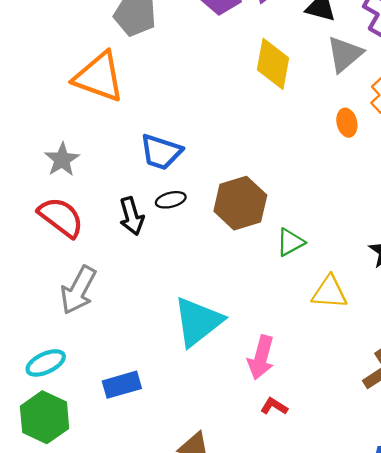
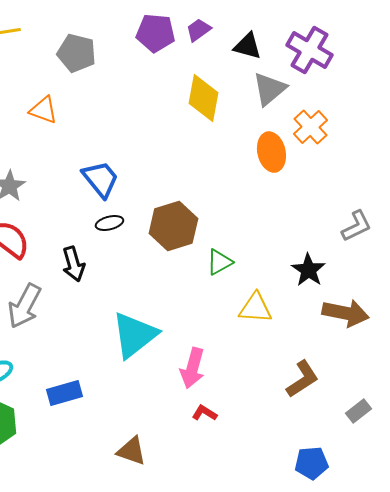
orange triangle: (99, 77) -> (43, 110), size x0.6
orange ellipse: (347, 123) -> (271, 152), size x1.5
blue trapezoid: (161, 152) -> (100, 179), turned -147
black arrow: (132, 216) -> (73, 264), moved

